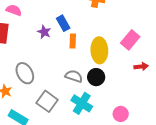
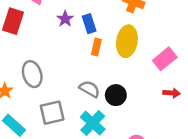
purple star: (44, 32) -> (65, 19), moved
yellow ellipse: (99, 50) -> (127, 41), moved
gray square: (47, 101) -> (52, 113), turned 30

